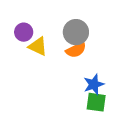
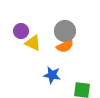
blue star: (94, 84) -> (52, 75), moved, turned 30

